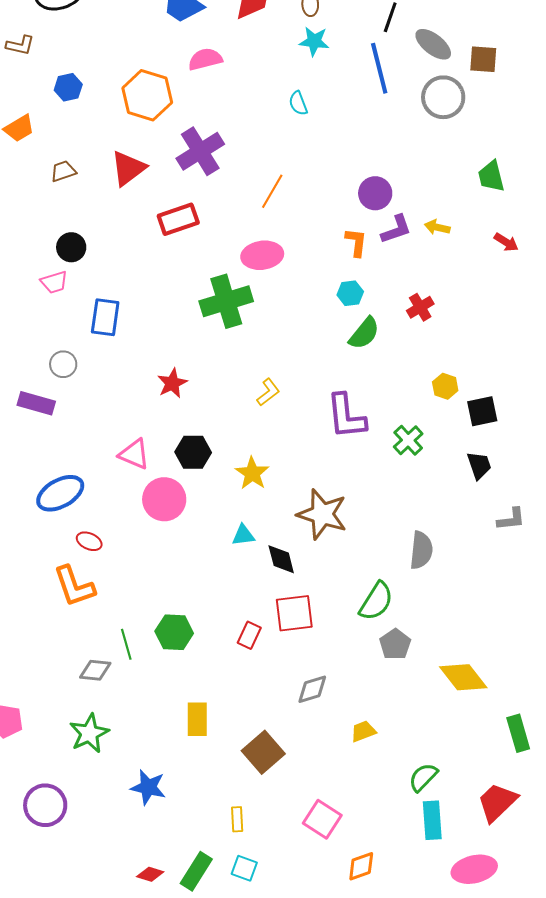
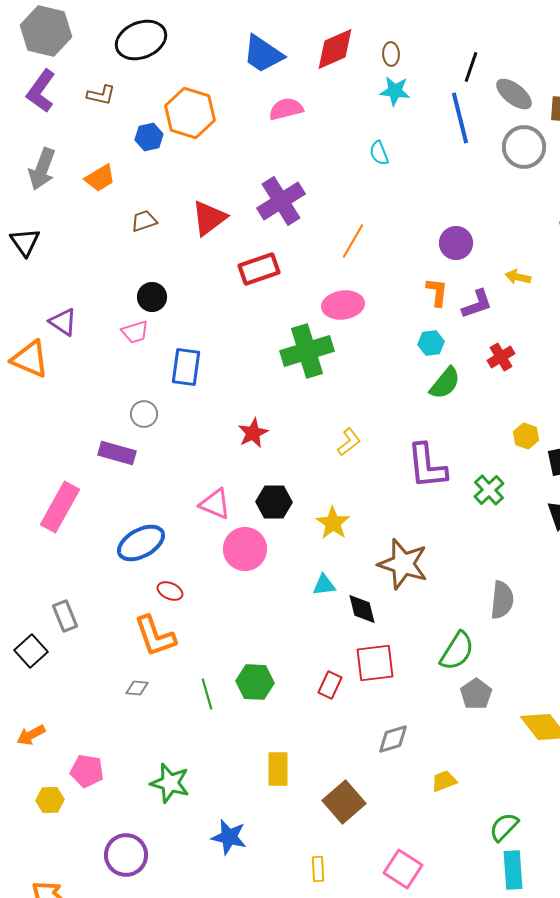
orange hexagon: (147, 95) -> (190, 113), moved
purple L-shape: (396, 229) -> (477, 304), moved
gray diamond: (95, 670) -> (137, 688), moved, size x0.7
green star: (89, 733) -> (170, 783), turned -30

